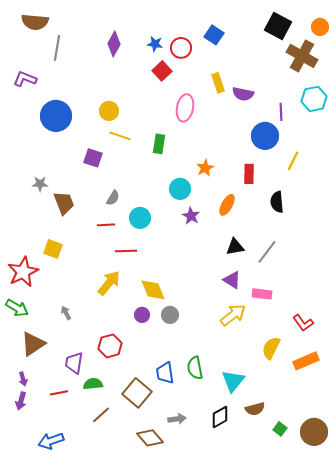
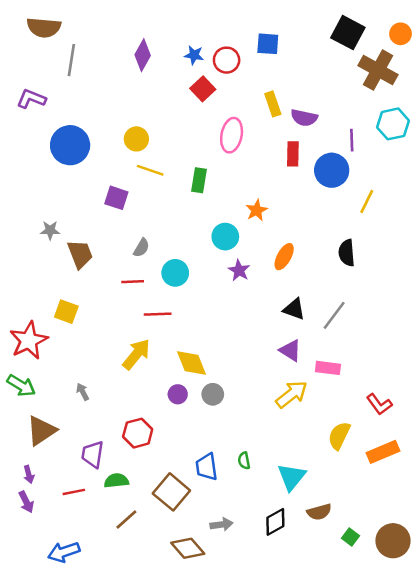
blue square: (214, 35) -> (268, 44), turned -30
red rectangle: (249, 174) -> (293, 154), moved
black triangle: (235, 247) -> (294, 309), turned 30
green semicircle: (195, 368) -> (244, 461), size x0.6
purple arrow: (21, 401) -> (26, 502), turned -42

